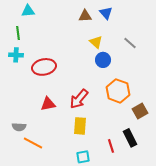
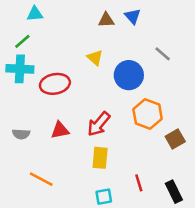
green line: (18, 33) -> (22, 41), turned 56
yellow triangle: (96, 42) -> (95, 58), moved
cyan cross: (16, 55) -> (20, 69), size x1.5
blue circle: (103, 60) -> (129, 75), size x1.5
gray semicircle: (19, 127) -> (21, 134), moved
black rectangle: (130, 138) -> (174, 192), moved

